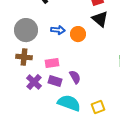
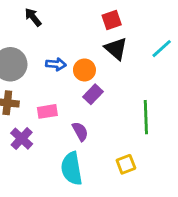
purple rectangle: (55, 81) -> (93, 94), moved, turned -64
cyan semicircle: (69, 103) -> (72, 169), turned -120
yellow square: (98, 107) -> (126, 164), moved

